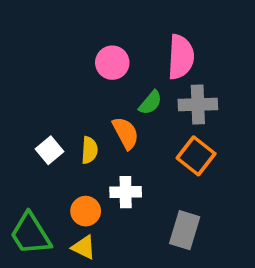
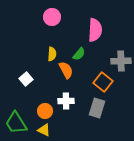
pink circle: (112, 63) -> (52, 17), moved
gray cross: (198, 105) -> (121, 61), moved
yellow semicircle: (89, 150) -> (52, 54), moved
gray rectangle: (185, 230) -> (97, 108), moved

